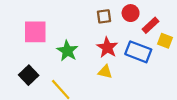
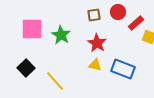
green star: (67, 51) -> (61, 35), moved
blue rectangle: (138, 52) -> (123, 69), moved

